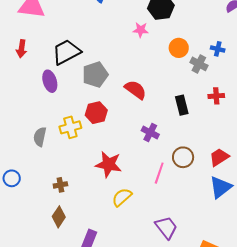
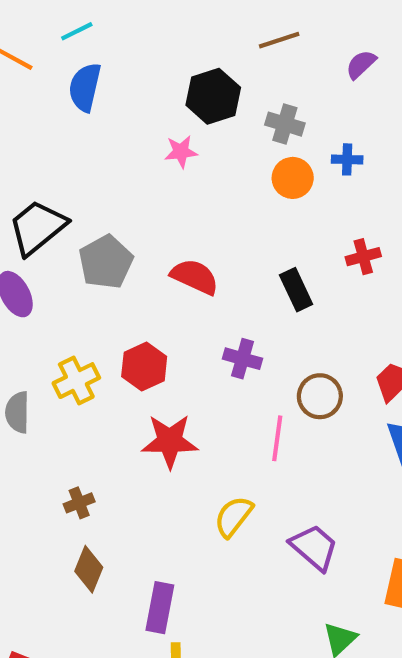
orange circle: (179, 48) -> (293, 178), moved
gray cross: (199, 64) -> (285, 124), moved
red hexagon: (96, 113) -> (144, 366), moved
yellow semicircle: (122, 197) -> (234, 517), moved

